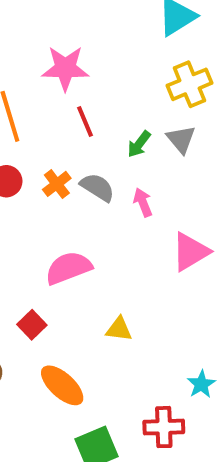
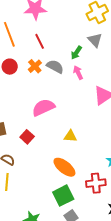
red line: (85, 121) -> (40, 41), moved
green arrow: (139, 144) -> (76, 53), moved
orange ellipse: (62, 385) -> (64, 167), moved

